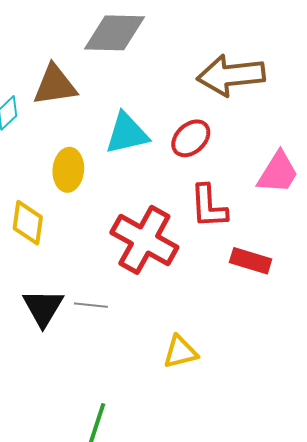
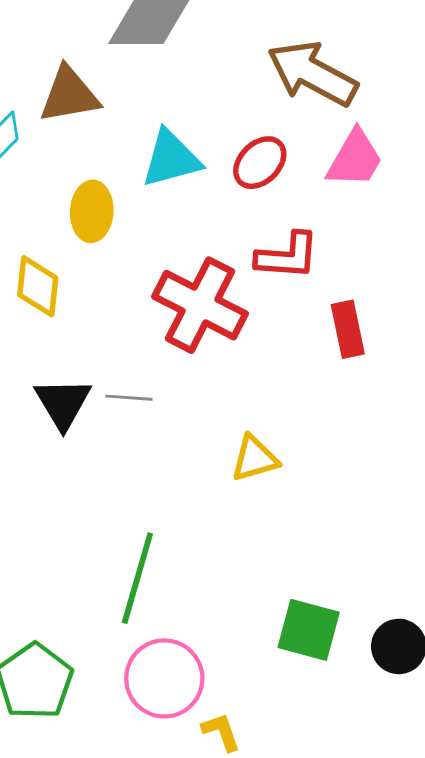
brown arrow: (231, 75) -> (312, 74), turned 36
pink trapezoid: (278, 173) -> (355, 159), moved
red L-shape: (209, 206) -> (287, 256), turned -81
red rectangle: (251, 261) -> (348, 329), turned 63

